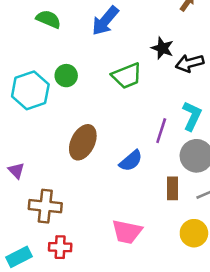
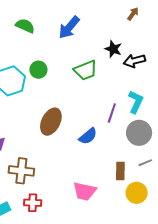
brown rectangle: (173, 188) -> (120, 171), moved

